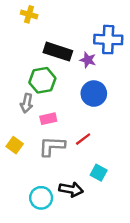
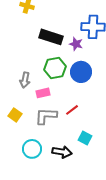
green hexagon: (42, 80) -> (55, 68), moved
cyan circle: (41, 198) -> (32, 149), moved

